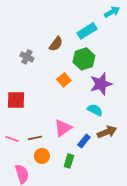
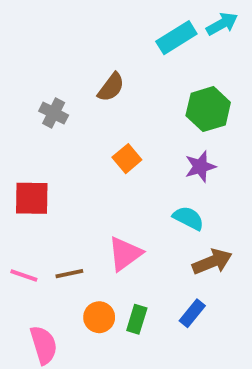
cyan rectangle: (87, 31) -> (176, 38), moved
green hexagon: (84, 59) -> (208, 109), moved
purple star: (101, 84) -> (200, 167), size x0.7
blue rectangle: (84, 141) -> (192, 313), moved
orange circle: (42, 156) -> (99, 317), moved

